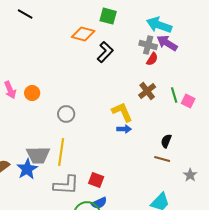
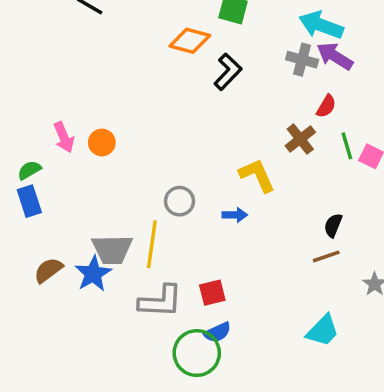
red semicircle: (152, 59) -> (326, 106), moved
gray circle: (66, 114) -> (179, 201), moved
blue arrow: (124, 129) -> (235, 215), moved
brown line: (162, 159) -> (326, 256), turned -35
red square: (96, 180) -> (212, 293), turned -35

